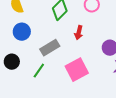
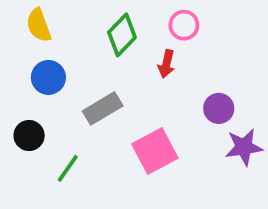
red arrow: (79, 33) -> (166, 64), moved
green line: (39, 71) -> (68, 168), moved

